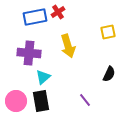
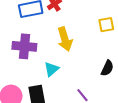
cyan triangle: (43, 77) -> (51, 69), moved

